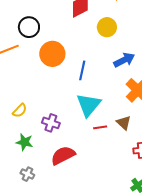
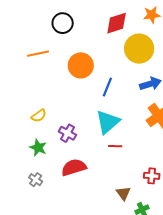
black circle: (29, 27) -> (63, 23), moved
yellow circle: (107, 27) -> (139, 49), size x1.5
brown triangle: (124, 123) -> (123, 193), moved

